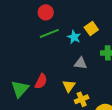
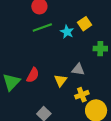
gray triangle: (80, 63) -> (78, 69), moved
yellow cross: (82, 99) -> (82, 95), moved

